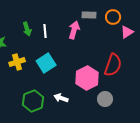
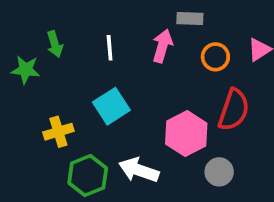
orange circle: (113, 17) -> (215, 57), moved
green arrow: (27, 29) -> (55, 44), moved
yellow cross: (17, 62) -> (58, 132), moved
white arrow: (61, 98) -> (139, 170), size x1.5

